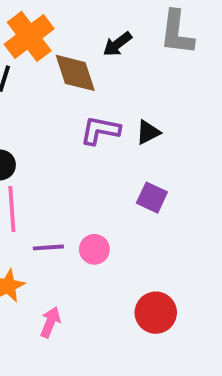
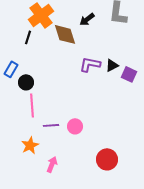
purple L-shape: (100, 130) -> (90, 64), moved
black triangle: (148, 132) -> (112, 65), moved
purple square: (152, 198) -> (129, 74), moved

